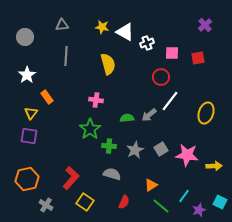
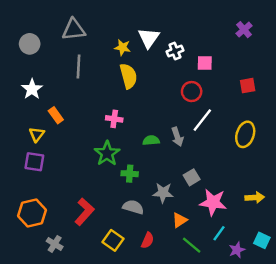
gray triangle: (62, 25) -> (74, 30), size x1.5
yellow star: (102, 27) -> (123, 47), moved
white triangle: (125, 32) -> (149, 38), turned 36
red square: (198, 58) -> (248, 86), moved
gray arrow: (149, 115) -> (177, 137), turned -70
gray star: (135, 150) -> (163, 193), moved, turned 30
pink star: (187, 155) -> (213, 202), moved
yellow square: (85, 202) -> (113, 240), moved

